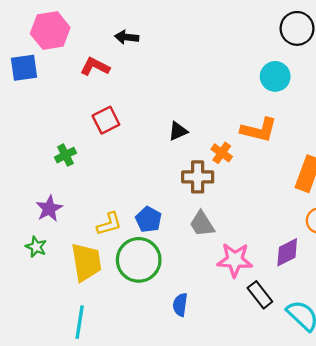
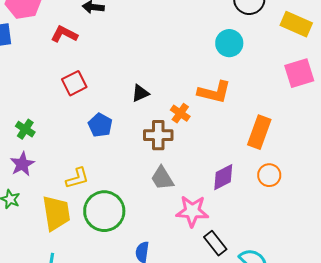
green cross: (66, 155) -> (25, 129), moved, turned -30
blue pentagon: (149, 219) -> (100, 125), moved
purple diamond: (287, 252) -> (223, 177), moved

